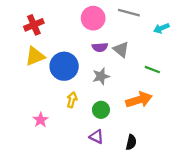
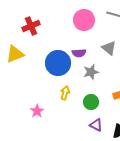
purple semicircle: (100, 47) -> (79, 53), moved
yellow triangle: (35, 56) -> (15, 54), moved
purple triangle: (96, 137) -> (96, 125), moved

